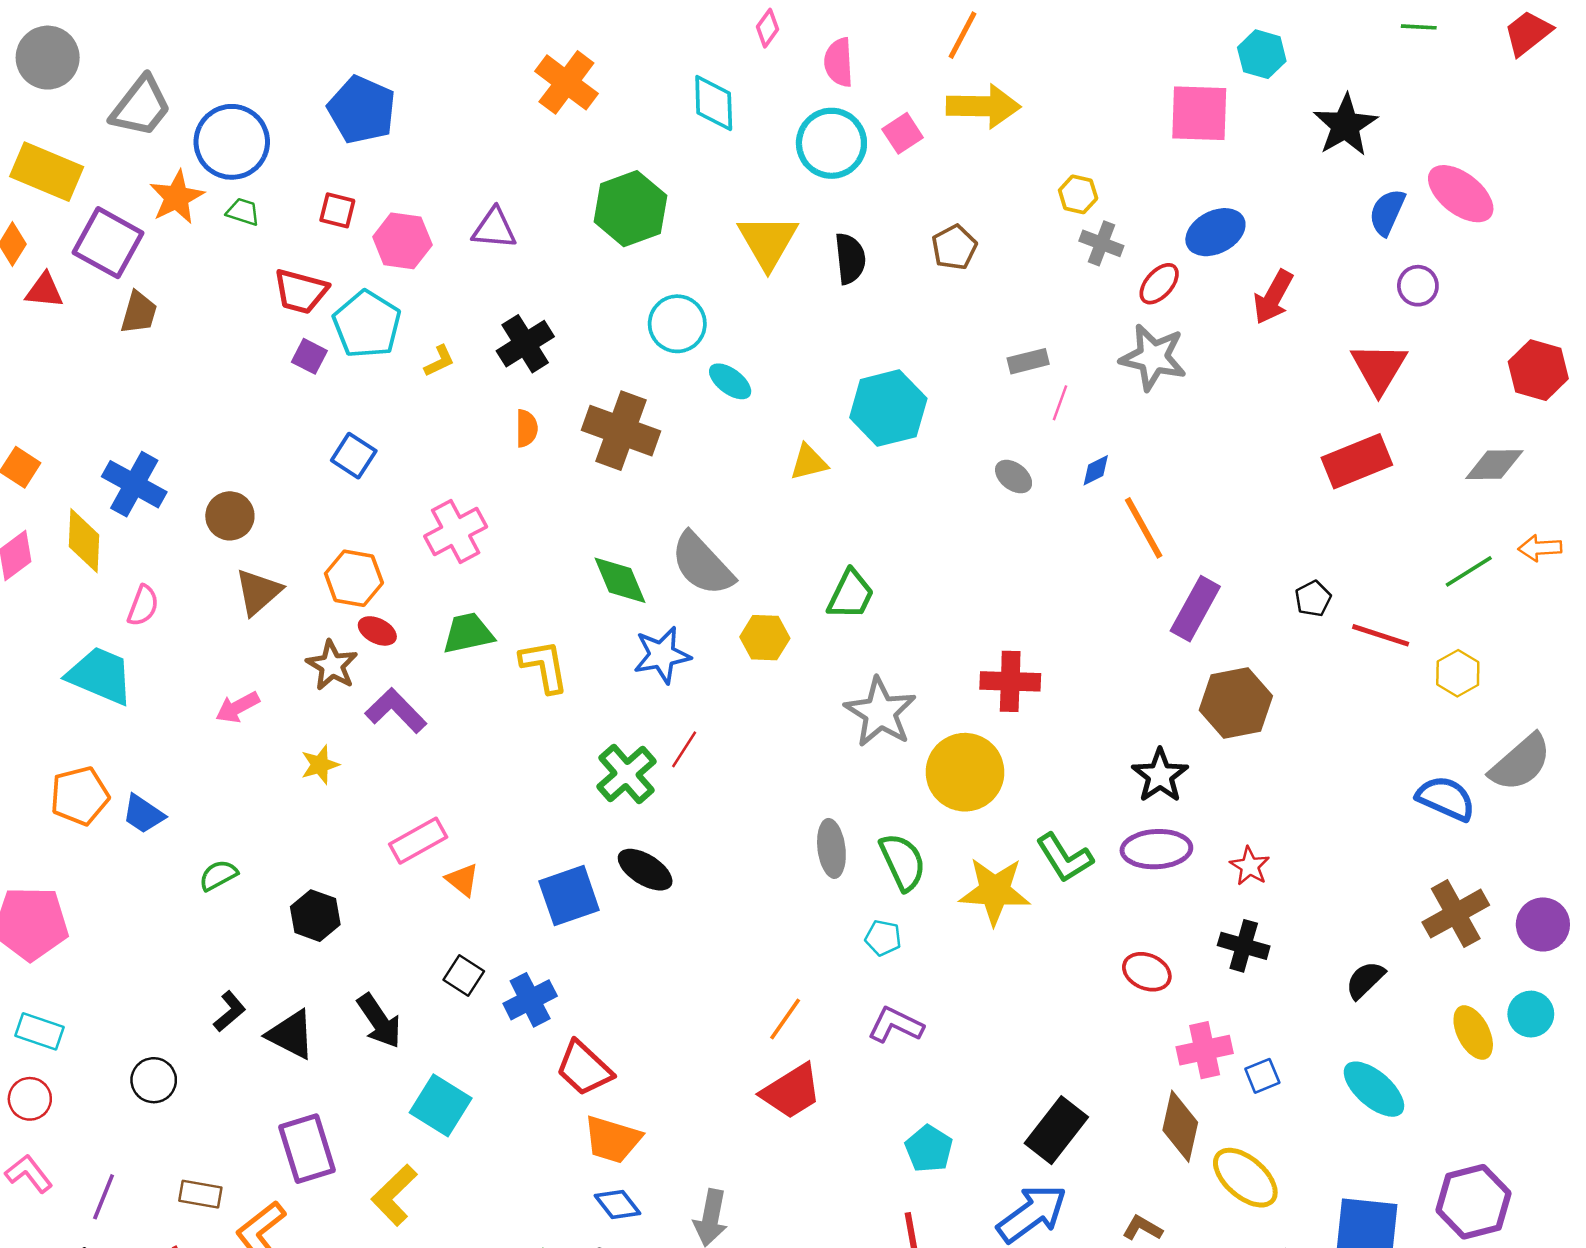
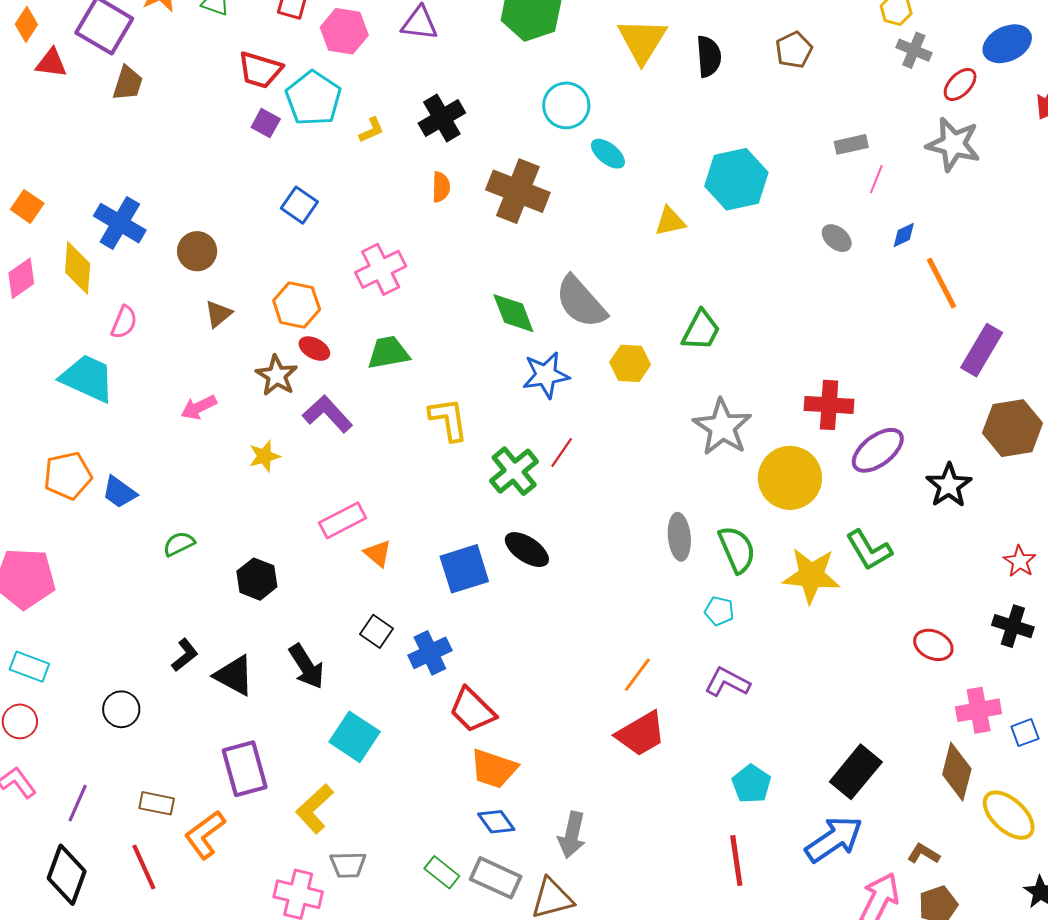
brown triangle: (258, 592) -> (218, 314), size x0.7
yellow L-shape: (544, 666) -> (448, 419), moved
purple ellipse: (1156, 849) -> (878, 450), moved, turned -36

